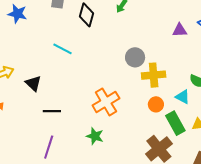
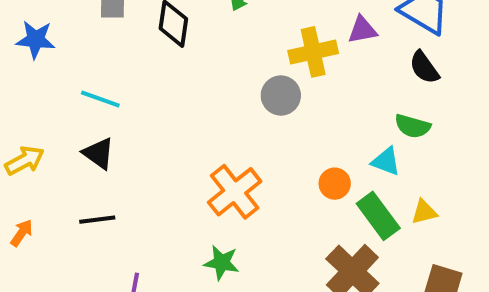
cyan line: (62, 49) -> (100, 99), moved
yellow cross: (154, 75) -> (313, 52), moved
black triangle: (33, 83) -> (99, 153), moved
black line: (52, 111) -> (97, 220), moved

